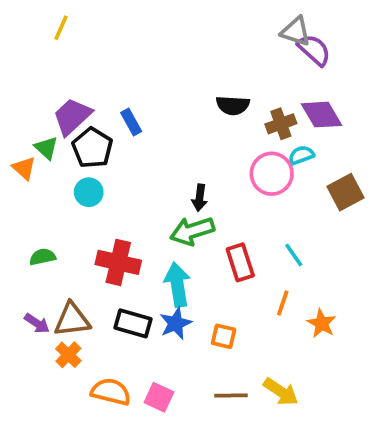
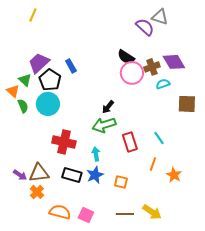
purple semicircle: (314, 50) -> (145, 27), moved
black semicircle: (233, 105) -> (126, 57), turned 30
pink circle: (272, 174) -> (132, 73), moved
cyan circle: (89, 192) -> (48, 104), size x1.5
brown square: (346, 192) -> (187, 104), turned 30
black arrow: (200, 198) -> (108, 107), turned 32
green semicircle: (42, 257) -> (23, 106), moved, turned 80
cyan arrow: (177, 285) -> (96, 154), size x0.6

